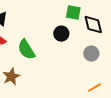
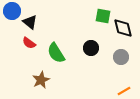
black circle: (61, 34) -> (91, 48), moved

